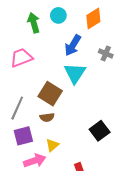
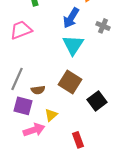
brown square: (50, 94) -> (70, 82), moved
brown semicircle: (47, 117) -> (38, 90), moved
purple square: (23, 136) -> (23, 106), turned 30

